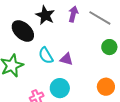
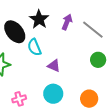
cyan semicircle: (46, 55) -> (34, 47), moved
cyan circle: (60, 88) -> (53, 94), moved

